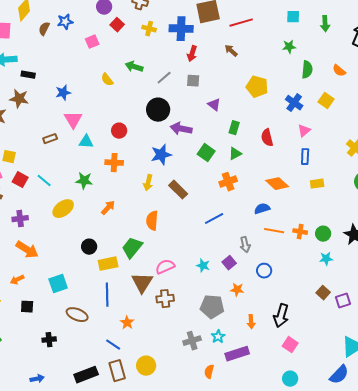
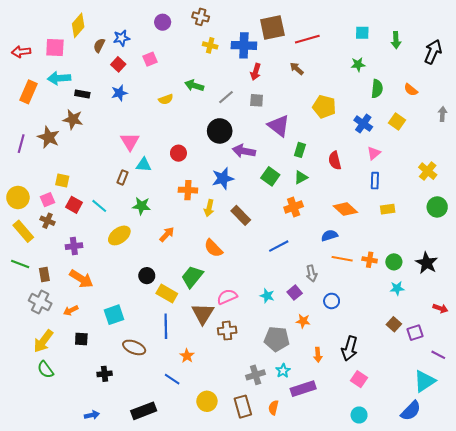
red square: (117, 25) -> (118, 64), moved
yellow semicircle: (107, 80) -> (166, 99), turned -72
blue star: (63, 93) -> (119, 93), moved
purple triangle: (214, 105) -> (279, 126), size x1.6
brown rectangle: (50, 139) -> (122, 177), moved, turned -48
orange cross: (114, 163) -> (188, 190), moved
orange semicircle: (152, 221) -> (213, 248), turned -48
yellow rectangle: (108, 264) -> (167, 294), turned 42
brown rectangle: (117, 371) -> (243, 407), moved

